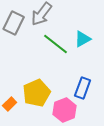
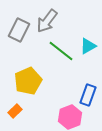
yellow pentagon: (37, 93) -> (28, 81), moved

